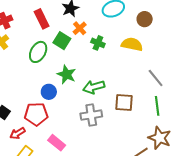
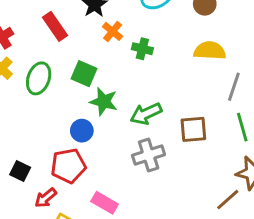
green square: (62, 41) -> (84, 74), moved
yellow semicircle: (132, 44) -> (210, 51), moved
green ellipse: (38, 52) -> (39, 78), moved
gray line: (156, 78) -> (234, 87), turned 66

